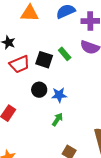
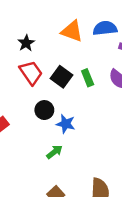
orange triangle: (30, 13) -> (72, 31), moved
red trapezoid: (20, 64) -> (31, 73), turned -120

